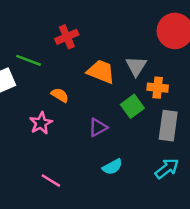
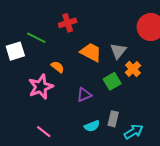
orange cross: (158, 88) -> (133, 69), turned 35
pink star: (41, 123) -> (41, 87), size x1.4
gray rectangle: (168, 126) -> (113, 119), moved, size x0.7

